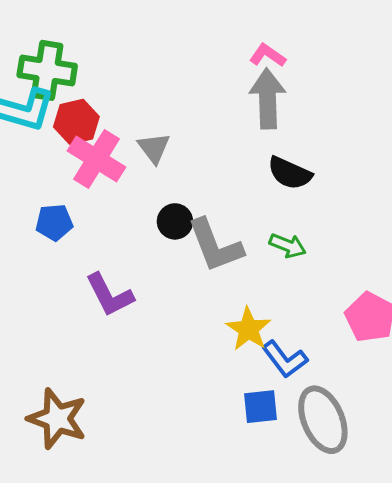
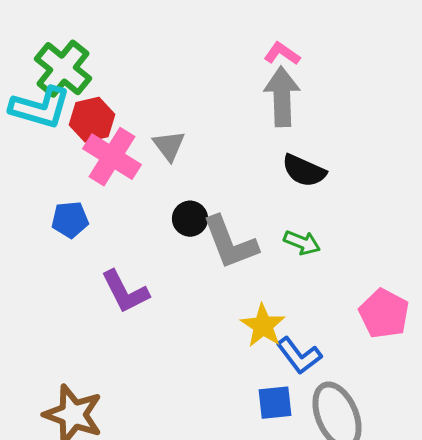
green cross: (47, 70) -> (63, 69), turned 30

